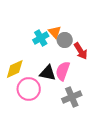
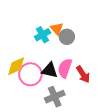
red arrow: (81, 51) -> (83, 74), moved
pink circle: (29, 89) -> (30, 74), moved
gray cross: (72, 97) -> (55, 97), moved

